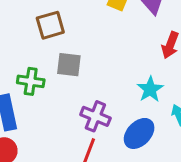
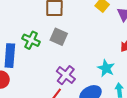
cyan star: (150, 89) -> (106, 68), turned -30

